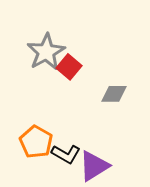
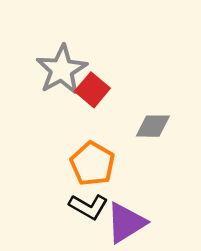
orange pentagon: (36, 142) -> (92, 164), moved

